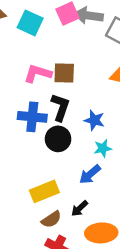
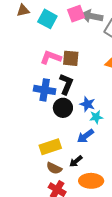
blue star: (94, 120) -> (87, 104), moved
brown semicircle: (51, 219) -> (54, 168), turned 56

